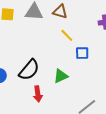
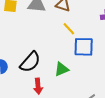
blue square: (82, 53) -> (84, 47), size x1.5

